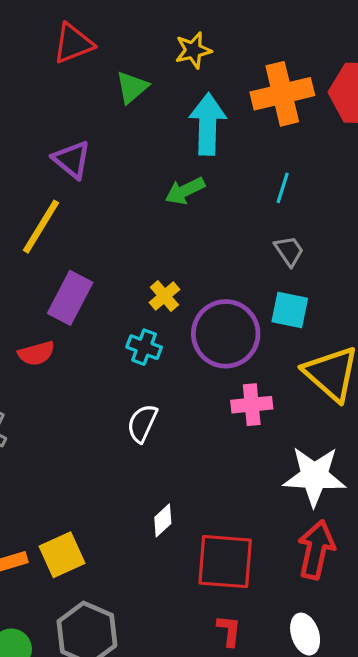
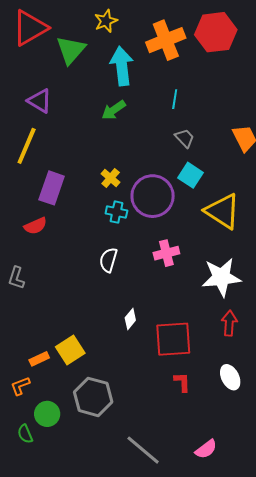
red triangle: (73, 43) -> (30, 28), size x1.4
green triangle: (132, 87) -> (71, 50), size x1.4
cyan square: (290, 310) -> (191, 175), turned 30
cyan cross: (144, 347) -> (116, 212), moved
pink cross: (252, 405) -> (166, 253), moved
red arrow: (316, 550) -> (229, 323), size x0.7

